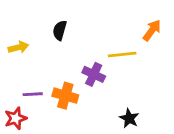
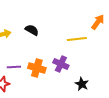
black semicircle: (60, 30) -> (32, 30), moved, turned 104
purple cross: (94, 74) -> (61, 64), moved

